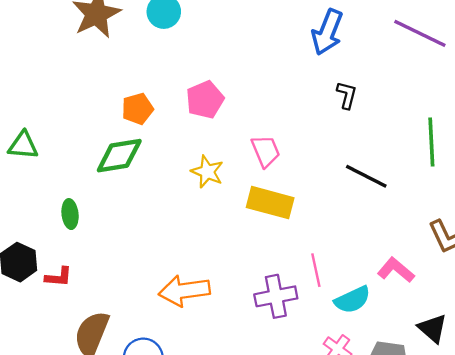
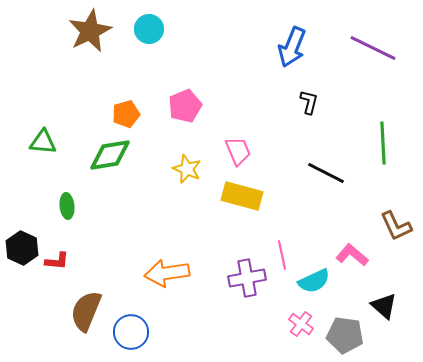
green triangle: (23, 145) -> (43, 142), moved

